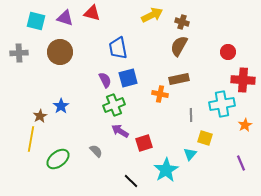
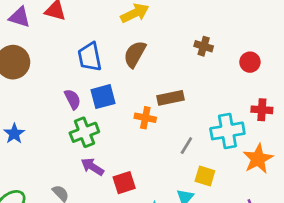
brown cross: (182, 22) -> (204, 46), moved
brown semicircle: (179, 46) -> (135, 54), moved
red circle: (228, 52) -> (250, 62), moved
red cross: (243, 80) -> (262, 110), moved, size x0.7
gray line: (191, 115) -> (186, 146), turned 32
orange star: (245, 125) -> (258, 159), size x1.6

